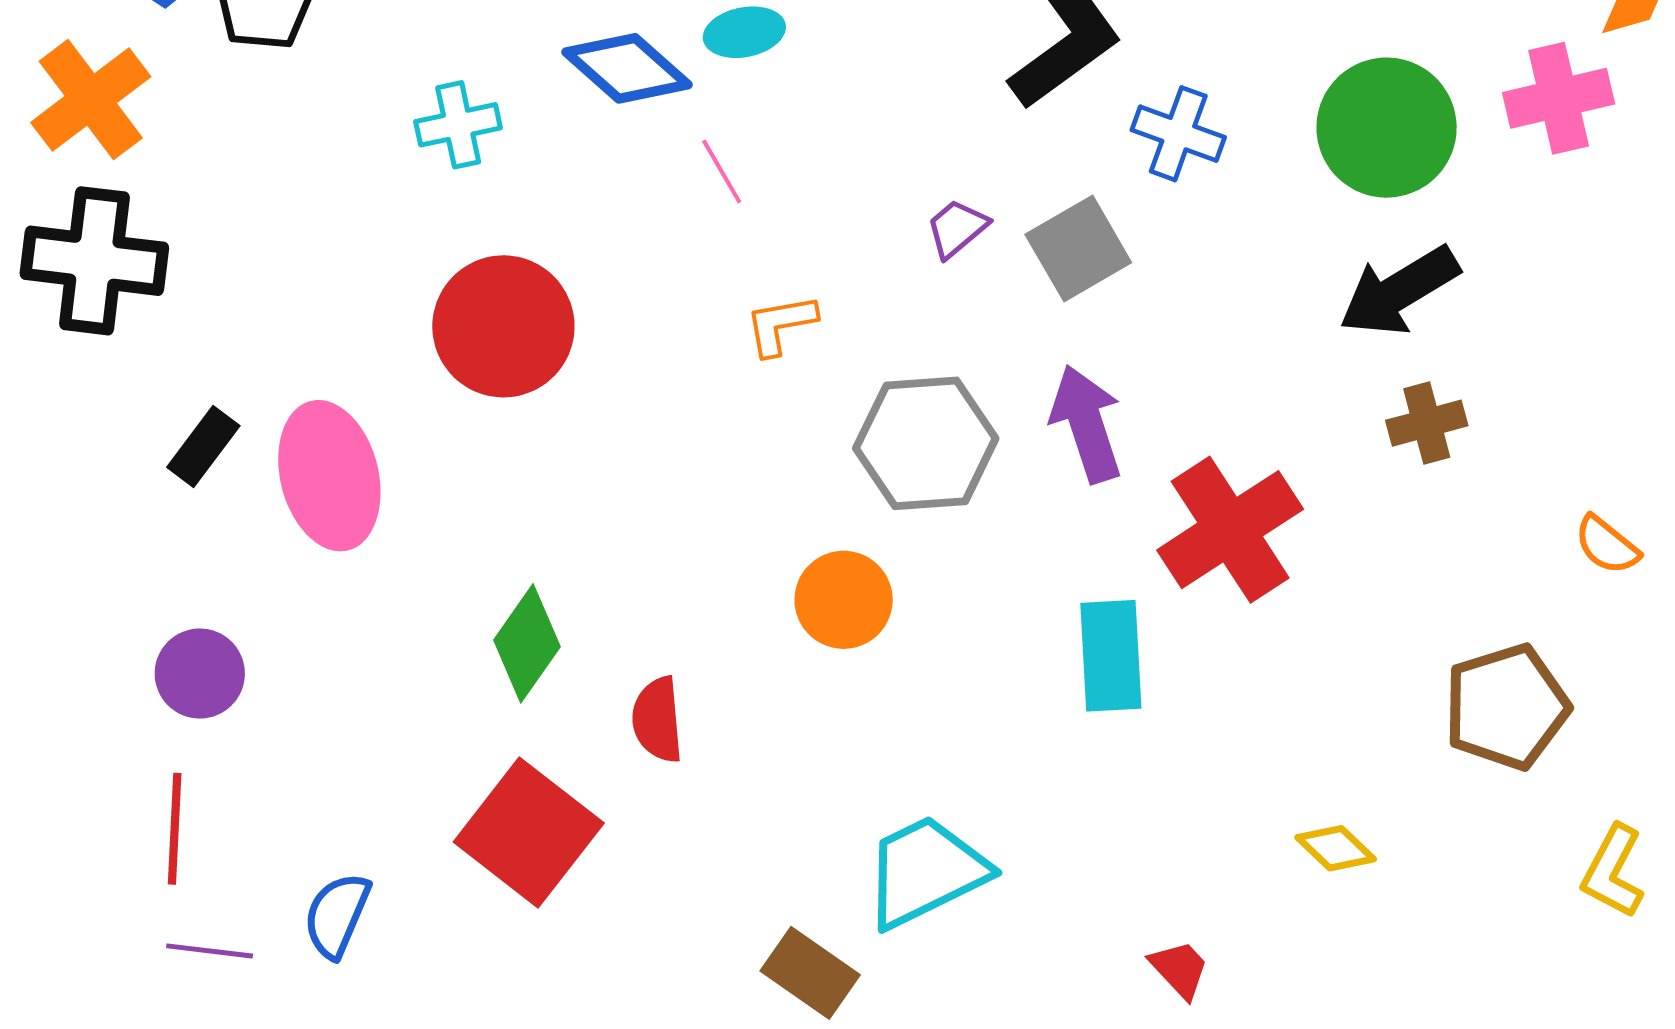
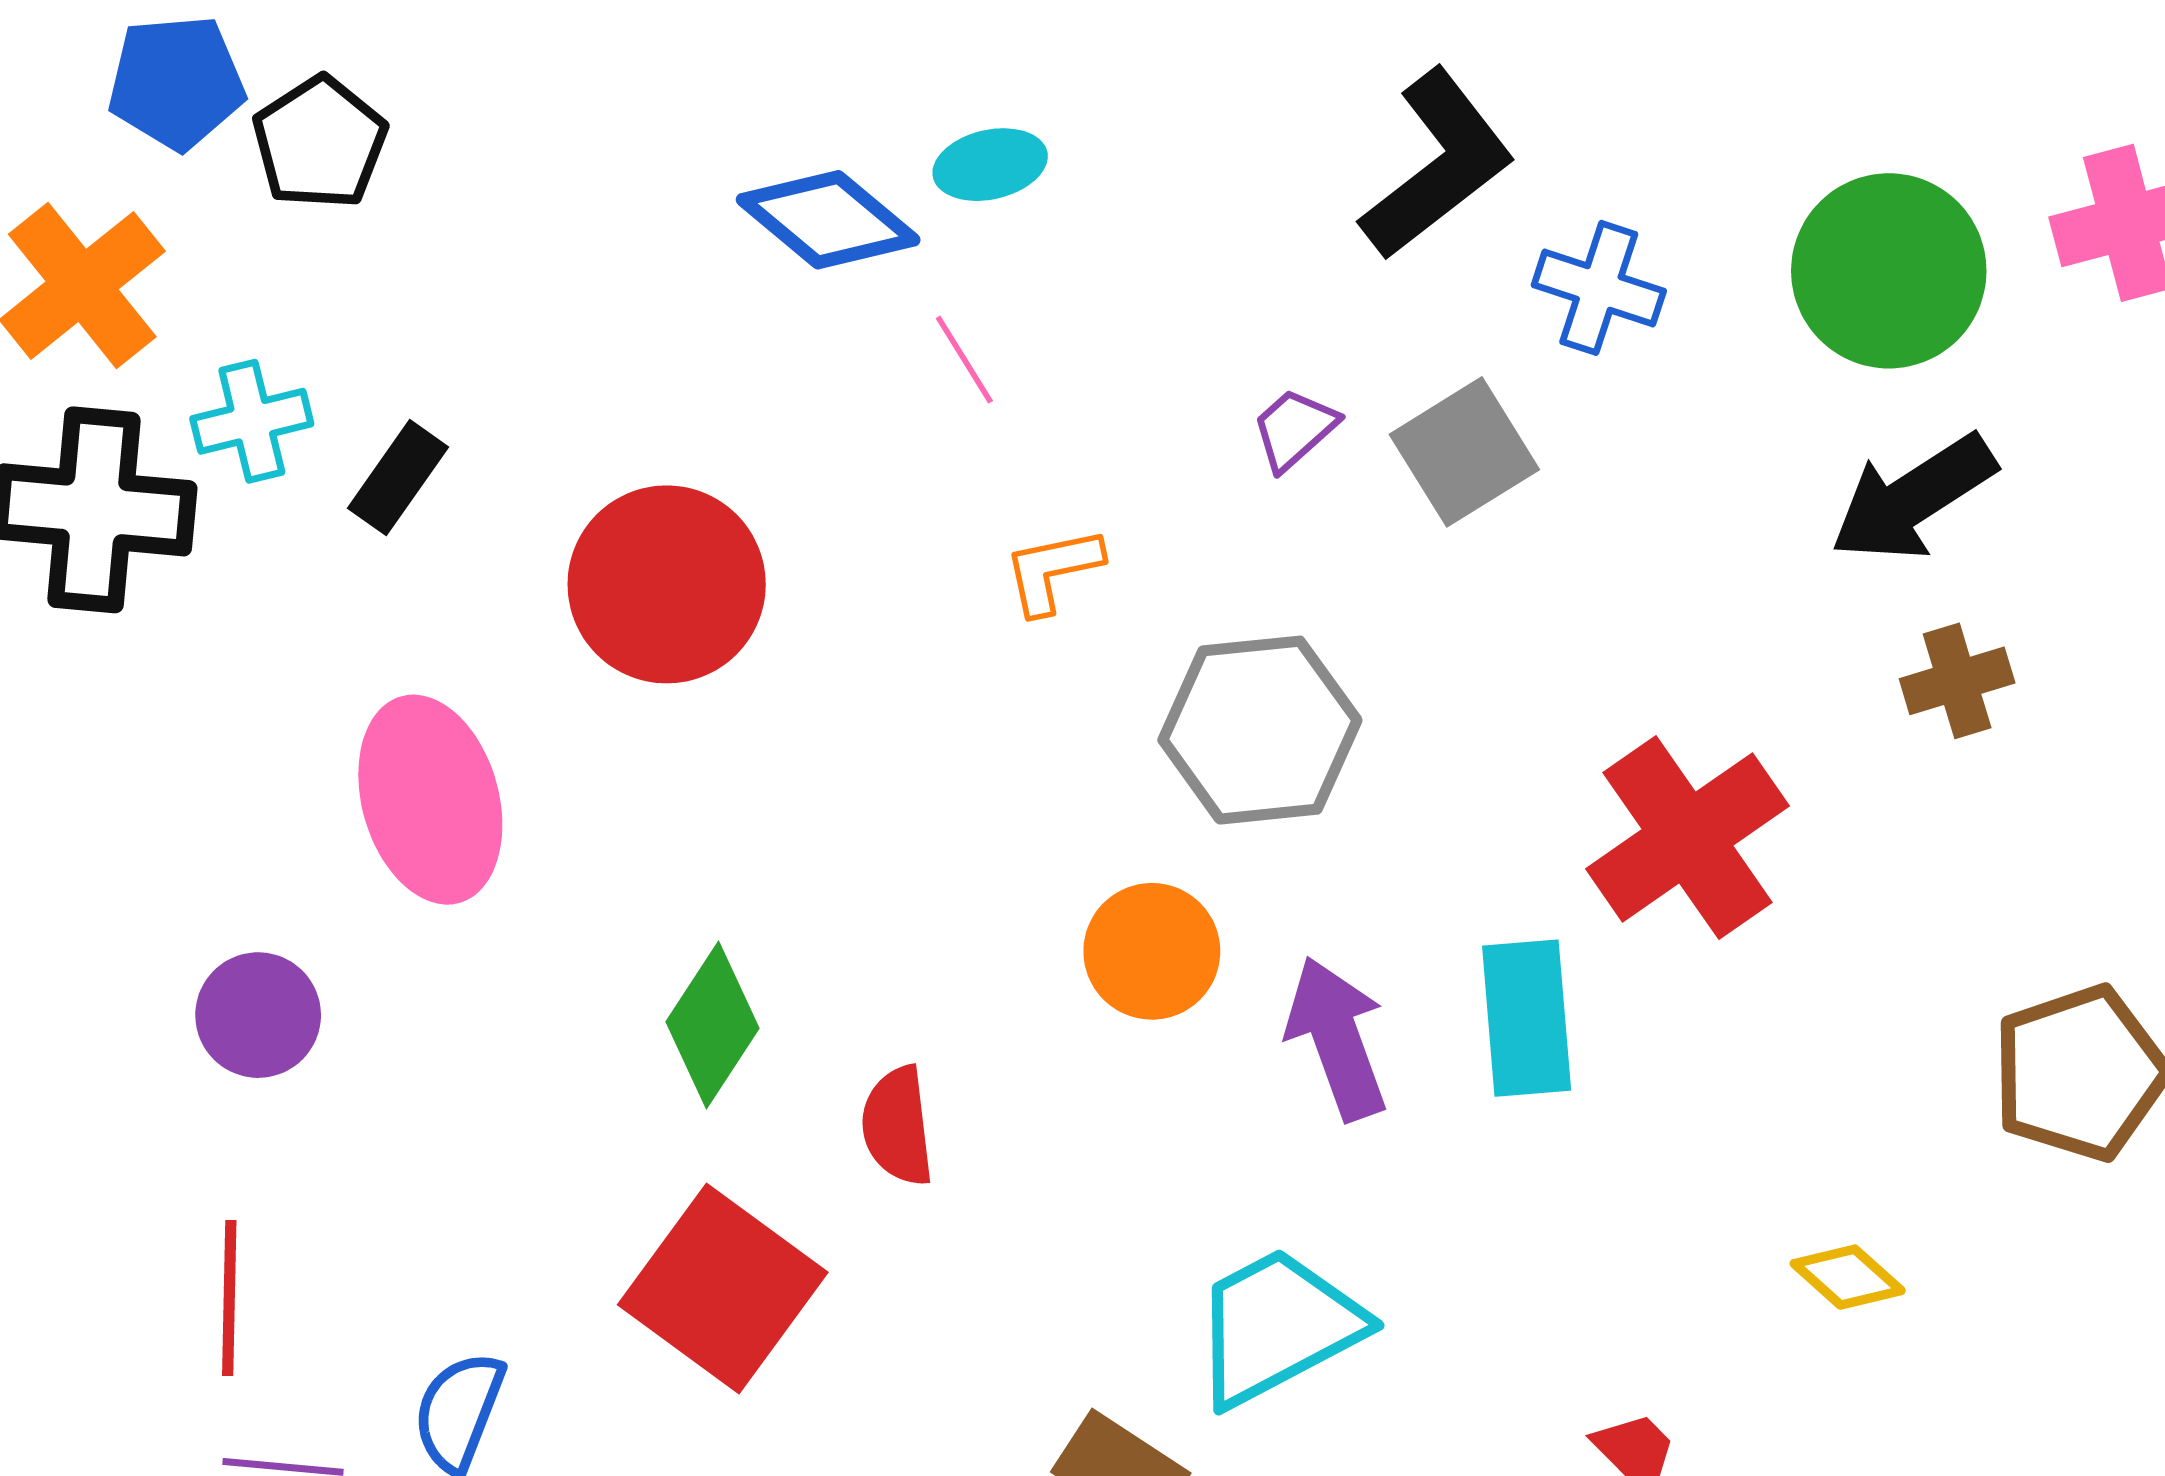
cyan cross: (458, 125) -> (252, 421), moved
purple arrow: (1087, 424) -> (1337, 1038), moved
black rectangle: (203, 447) -> (398, 478), moved
purple circle: (200, 674) -> (258, 1015), moved

